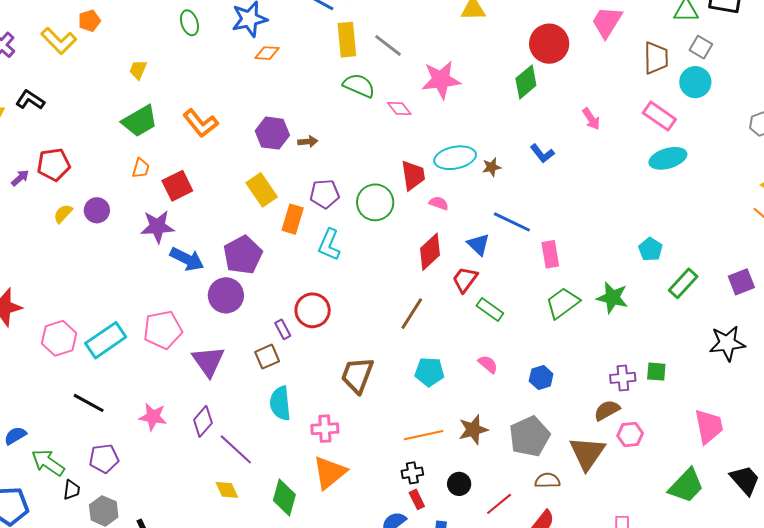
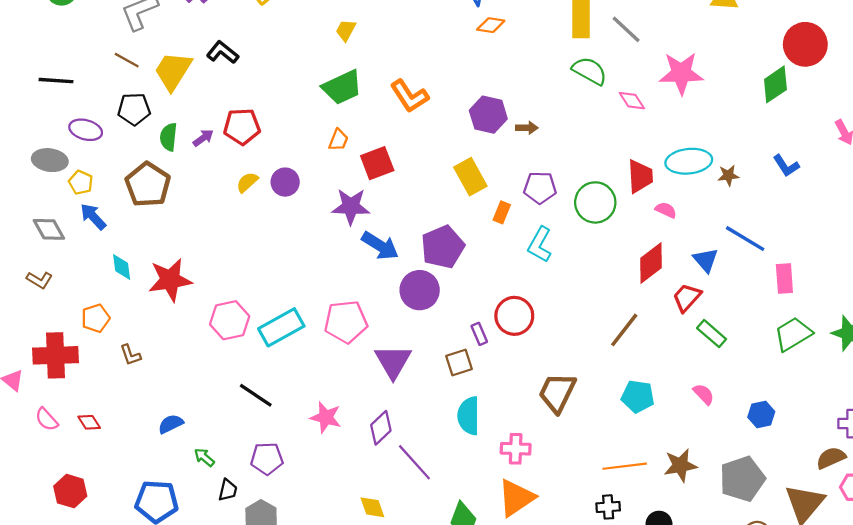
orange rectangle: (293, 219) -> (502, 212), size x0.7
green arrow: (48, 463) -> (204, 457), size x0.6
yellow diamond: (227, 490) -> (372, 507), moved

